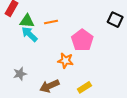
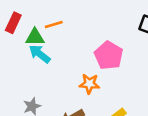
orange line: (51, 22) -> (54, 24), moved

